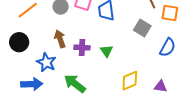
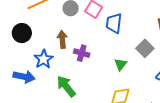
green triangle: (107, 51) -> (121, 64), moved

